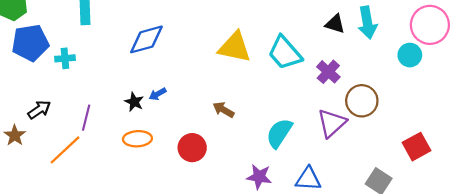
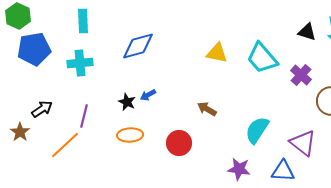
yellow triangle: (235, 47) -> (217, 53), size x0.7
cyan cross: (65, 58) -> (80, 63), moved, size x1.4
purple triangle: (332, 123) -> (303, 143), moved, turned -40

